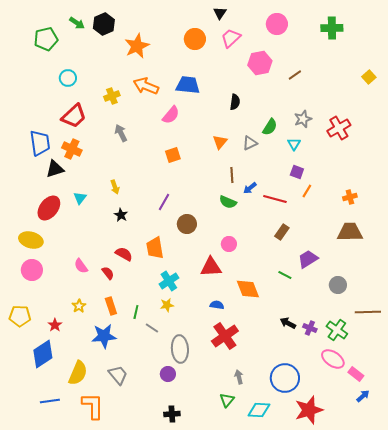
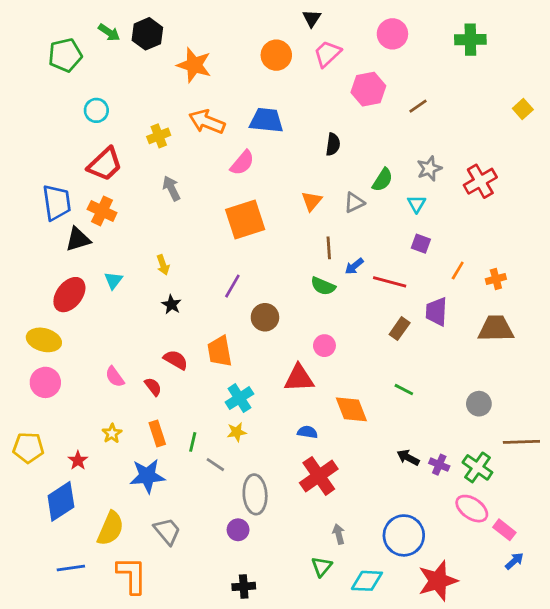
orange star: (137, 46) -> (194, 65), turned -30
orange square: (173, 155) -> (245, 219), size x1.8
orange line: (307, 191) -> (458, 270), moved
purple trapezoid: (308, 259) -> (436, 312), moved, turned -55

